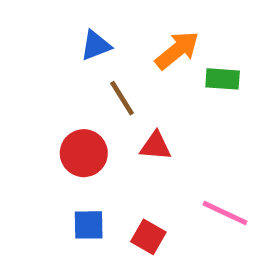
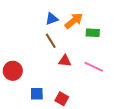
blue triangle: (96, 45) -> (52, 19), moved
red circle: (84, 153) -> (13, 71), moved
pink line: (225, 213) -> (94, 67), moved

